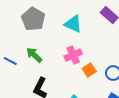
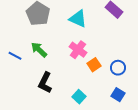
pink cross: (73, 55) -> (78, 50), turned -30

